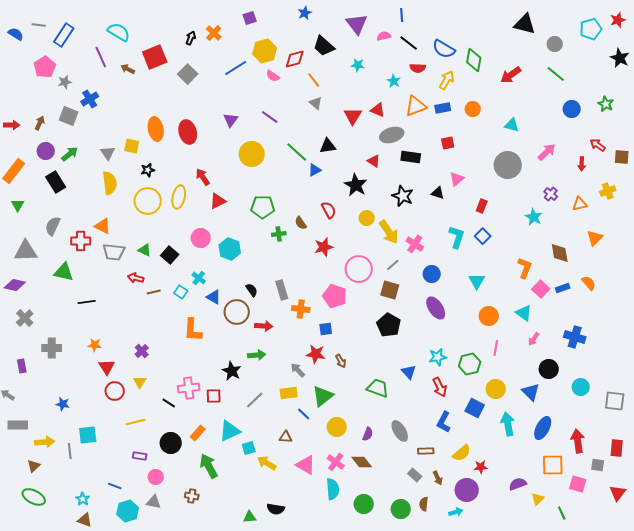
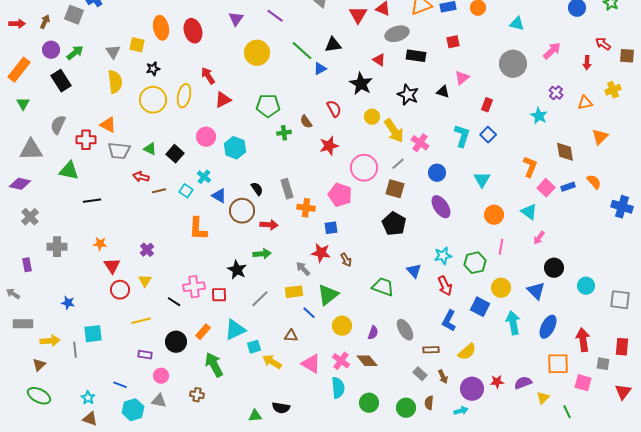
blue cross: (575, 337) -> (622, 207), moved
red star: (481, 467) -> (497, 382), moved

